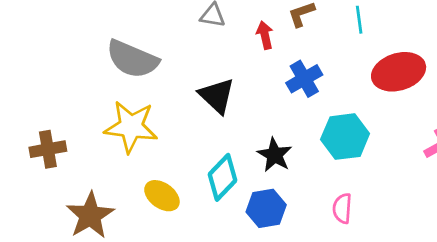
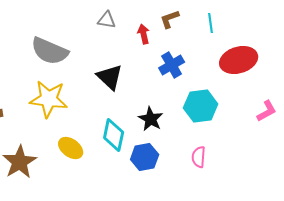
cyan diamond: (223, 177) -> (114, 135), turned -32

